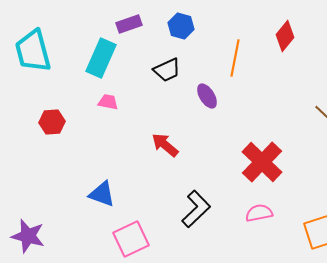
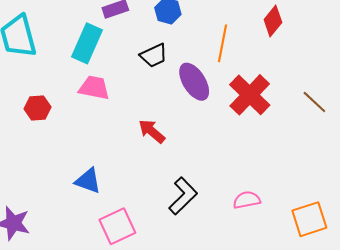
purple ellipse: (207, 96) -> (194, 82), size x1.5
pink trapezoid: (108, 102) -> (94, 88), size x1.5
red cross: (262, 162) -> (250, 95), moved

